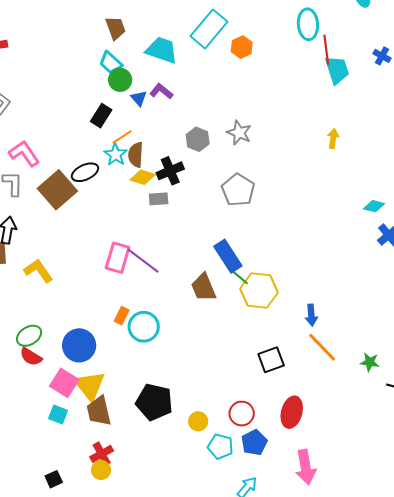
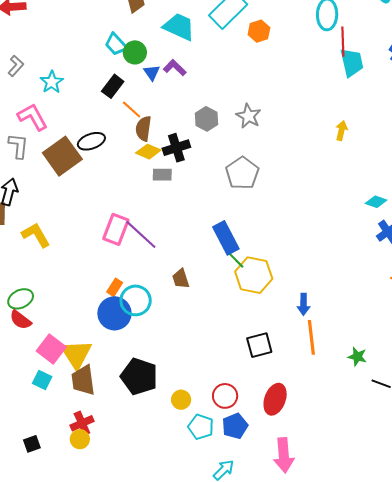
cyan trapezoid: (111, 63) -> (116, 44), moved
orange line: (122, 137) -> (132, 109), turned 70
cyan star: (116, 155) -> (52, 82), moved
brown trapezoid: (204, 287) -> (181, 279), moved, size x0.7
blue circle: (79, 345) -> (114, 313), moved
orange line: (322, 347) -> (311, 337), turned 32

